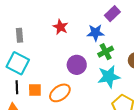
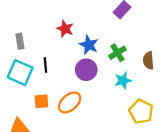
blue star: (95, 33) -> (89, 45), moved, turned 30
cyan star: (109, 77) -> (123, 80), size x0.7
black line: (17, 87) -> (45, 65), moved

